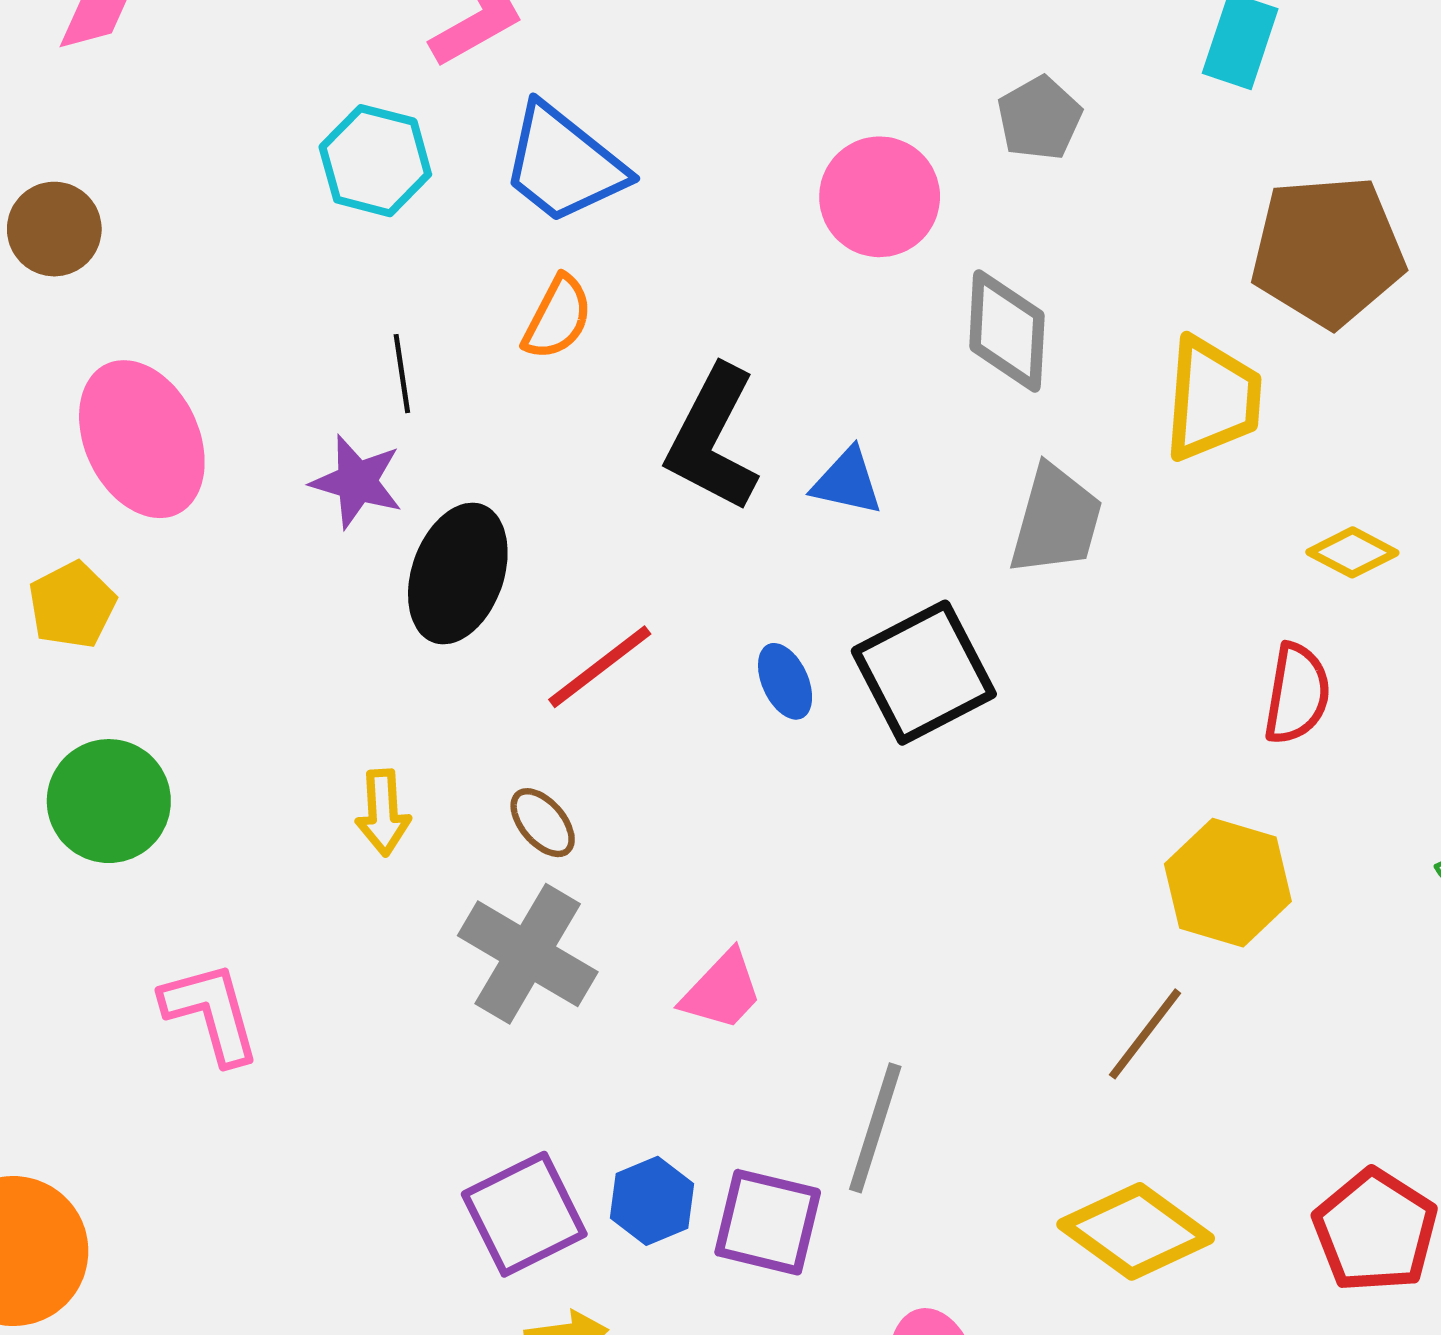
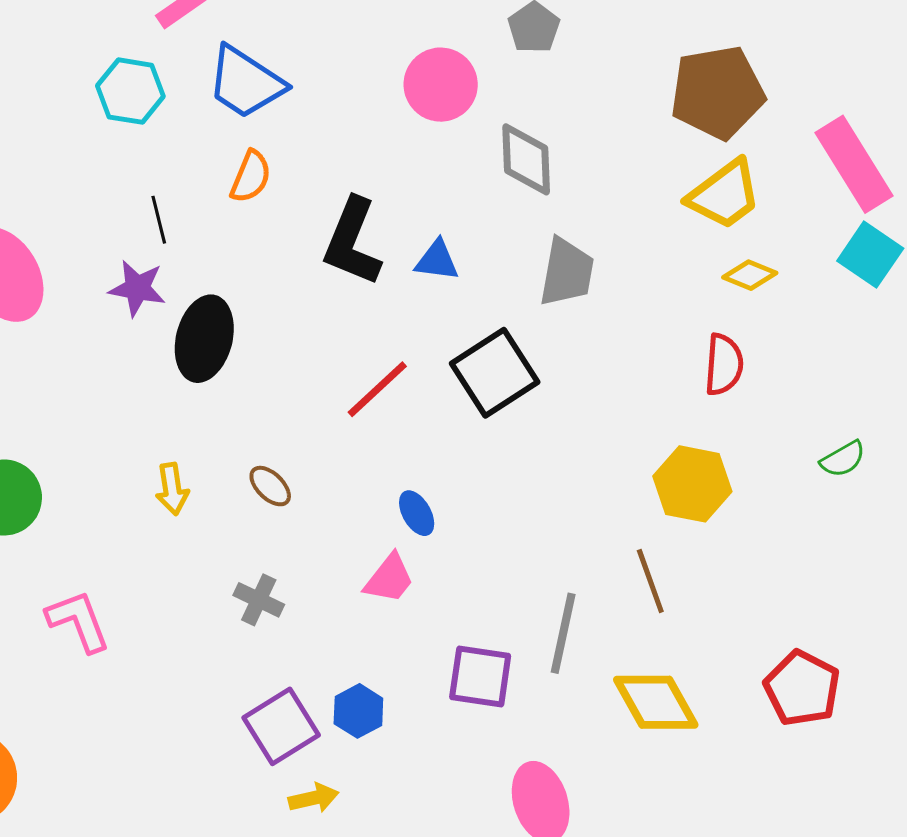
yellow trapezoid: (1212, 399) -> (724, 195), moved, turned 54
red line: (600, 667) -> (377, 389), moved
blue ellipse: (785, 681) -> (417, 513), moved
gray cross: (528, 954) -> (259, 600), moved, size x0.6
brown line: (1145, 1034) -> (650, 581), turned -52
gray line: (875, 1128) -> (563, 633), moved
purple square: (768, 1222) -> (480, 677), moved
yellow diamond: (1136, 1231) -> (656, 702), turned 30

